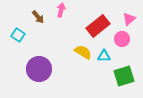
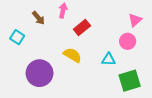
red rectangle: (98, 26) -> (82, 28), moved, size x0.7
yellow semicircle: (83, 52) -> (72, 55), moved

